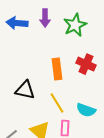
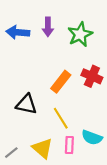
orange rectangle: (57, 69) -> (61, 82), turned 45
cyan semicircle: (86, 110) -> (92, 138), moved

